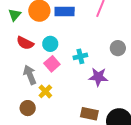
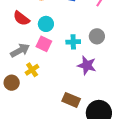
gray circle: (118, 48) -> (97, 36), moved
pink square: (52, 64) -> (44, 44), turned -35
gray arrow: (30, 75) -> (20, 50), turned 72

